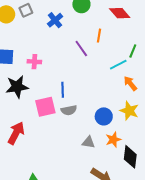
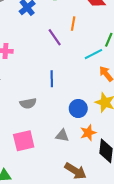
blue line: (63, 90) -> (52, 79), moved
pink square: (45, 107) -> (24, 141), moved
gray semicircle: (69, 110) -> (28, 103), moved

